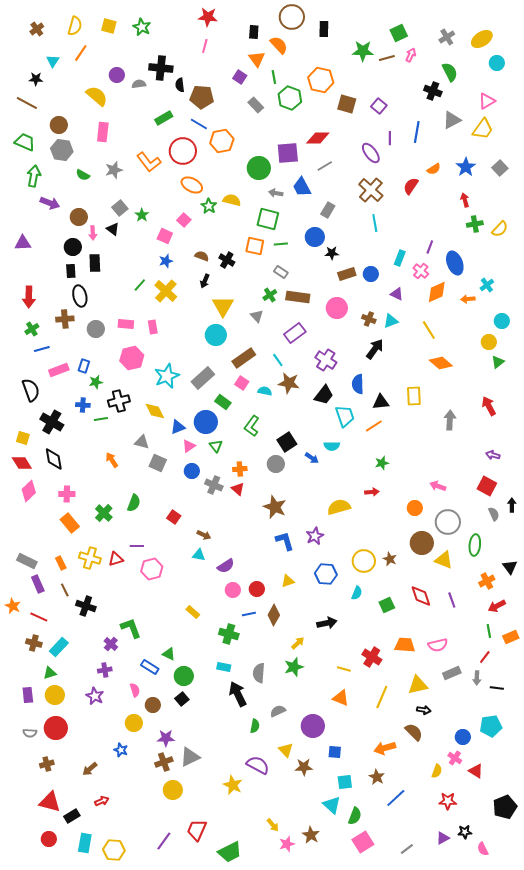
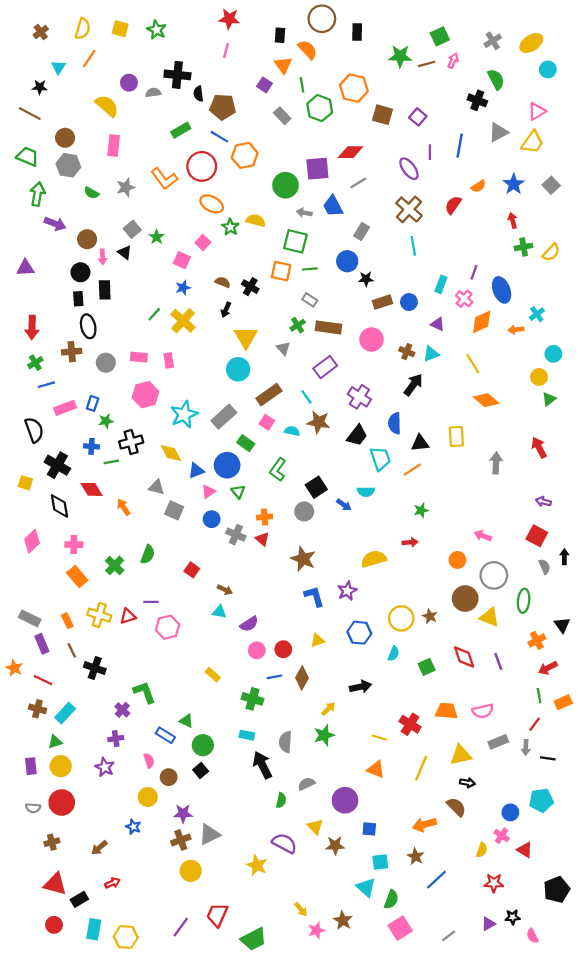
red diamond: (22, 463) -> (91, 489), moved

